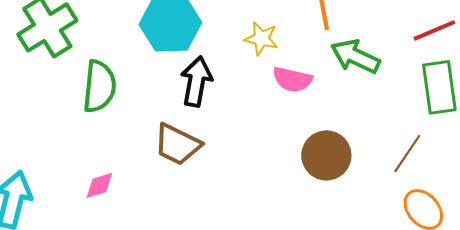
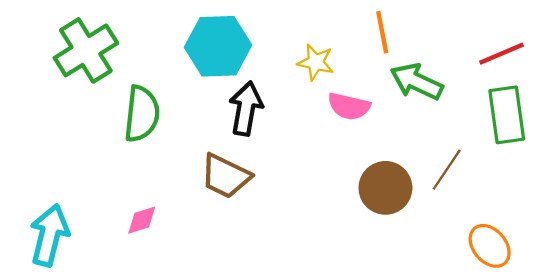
brown line: (407, 153) -> (447, 170), moved

